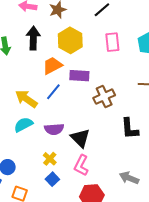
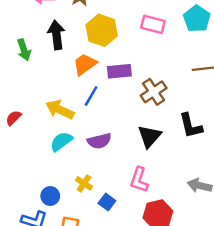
pink rectangle: (112, 42) -> (153, 24), turned -60
black triangle: (80, 138) -> (149, 136), moved, turned 35
yellow cross: (50, 159) -> (84, 183), moved

